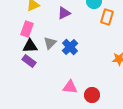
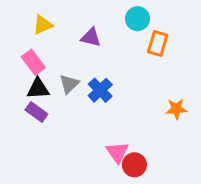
purple triangle: (64, 13) -> (91, 37), turned 40
pink rectangle: (27, 29) -> (33, 62), turned -56
pink triangle: (70, 87) -> (117, 152), moved, turned 49

